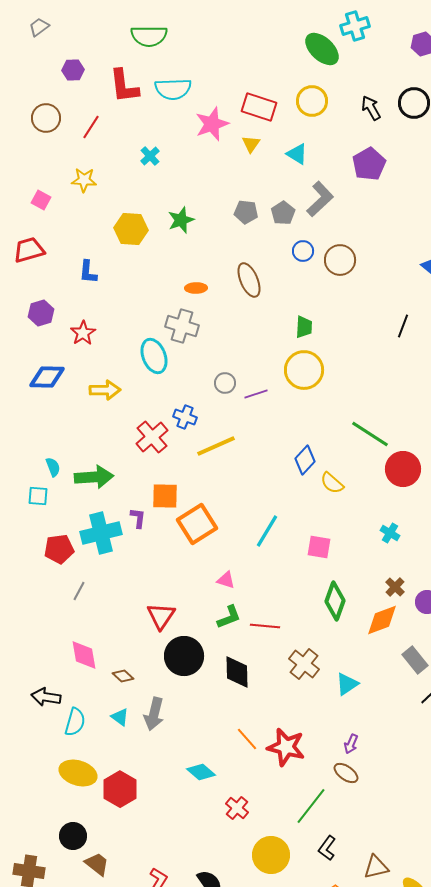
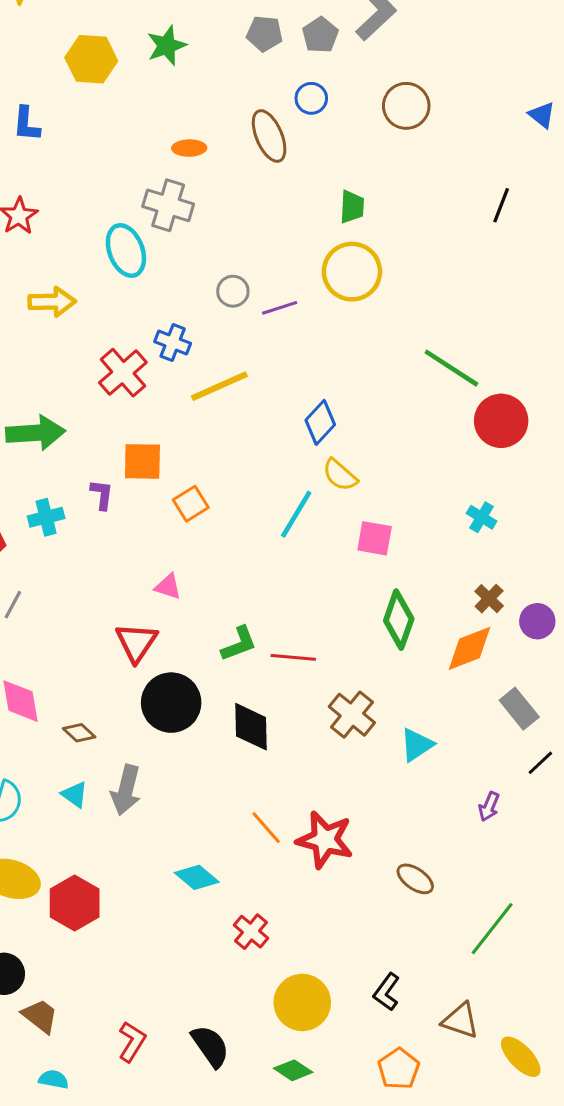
blue circle: (303, 251) -> (311, 98), moved
blue diamond: (305, 460) -> (320, 422), moved
yellow semicircle: (332, 483) -> (340, 475), moved
orange square: (197, 524) -> (191, 504), size x0.6
cyan cross: (101, 533) -> (46, 517), size x0.6
pink triangle: (226, 580) -> (168, 587), moved
purple arrow: (351, 744) -> (489, 807), moved
green line: (311, 806) -> (492, 929), moved
brown triangle: (376, 867) -> (460, 1021), turned 32

